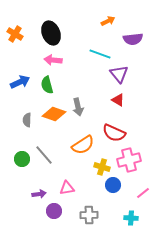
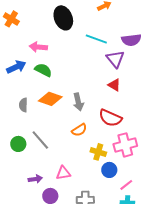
black ellipse: (51, 33) -> (63, 18), moved
purple semicircle: (133, 39) -> (131, 40), moved
pink arrow: (53, 60) -> (38, 47), moved
green semicircle: (47, 85) -> (43, 70), turned 132
gray arrow: (78, 107) -> (78, 102), moved
orange semicircle: (83, 145) -> (79, 130), size x0.7
pink line: (143, 193) -> (126, 185), moved

